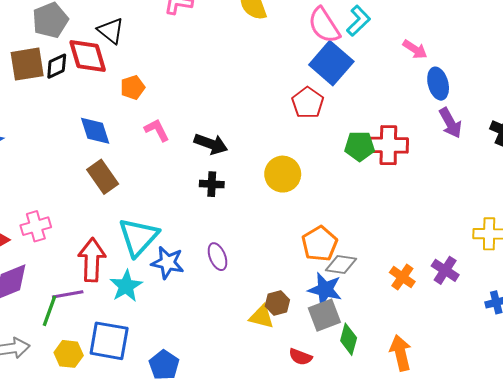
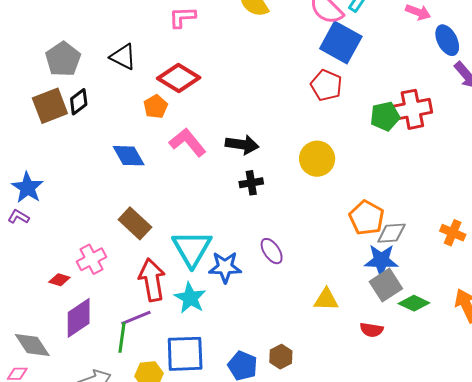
red diamond: (88, 56) -> (179, 78), moved, turned -30
pink L-shape: (157, 130) -> (188, 142), size x1.4
brown rectangle: (103, 177) -> (135, 223), moved
brown hexagon: (277, 303) -> (281, 357), moved
green diamond: (349, 339) -> (414, 303), turned -68

